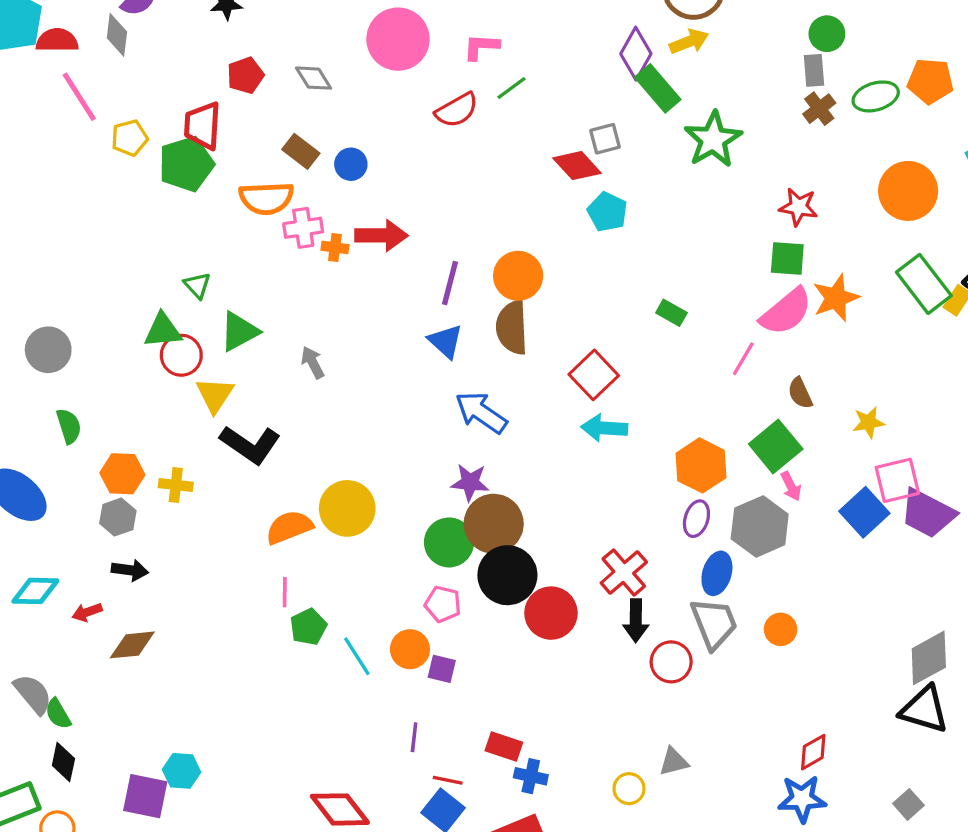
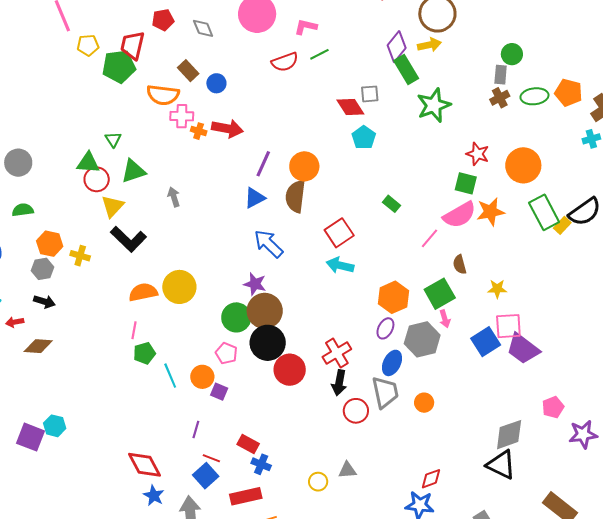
orange circle: (908, 191) -> (523, 165), moved
blue triangle: (446, 341) -> (255, 198), turned 40
green semicircle: (69, 426) -> (23, 210), turned -90

